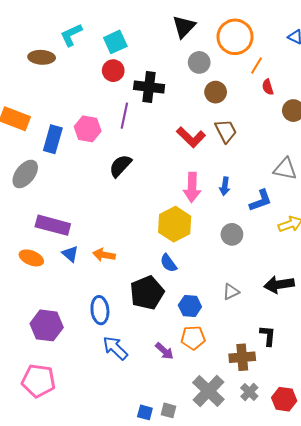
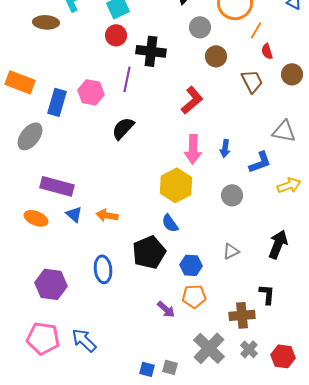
brown trapezoid: (226, 131) -> (252, 81), moved
red L-shape: (191, 137) -> (192, 100), turned -84
black arrow: (279, 285) -> (278, 244), turned 120
blue arrow: (115, 348) -> (84, 340), moved

